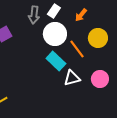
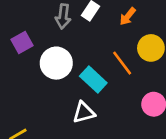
white circle: (55, 34) -> (56, 63), moved
white triangle: (72, 78) -> (84, 112), moved

